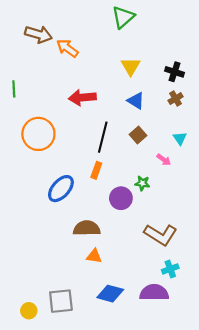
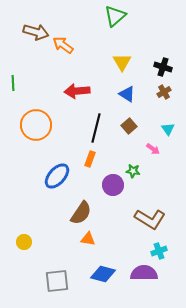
brown semicircle: (87, 228) -> (81, 213), turned 125
yellow circle: (29, 311) -> (24, 242), moved

